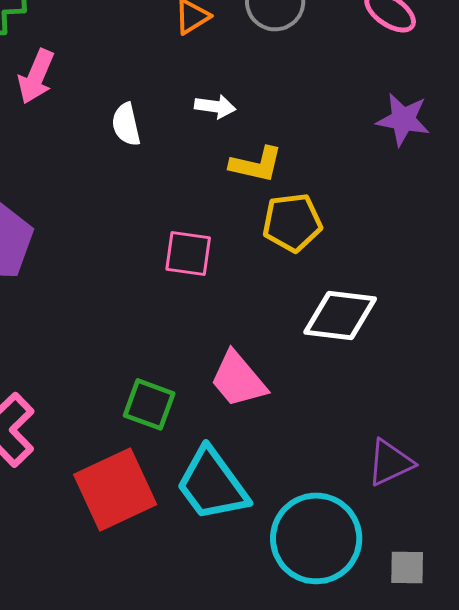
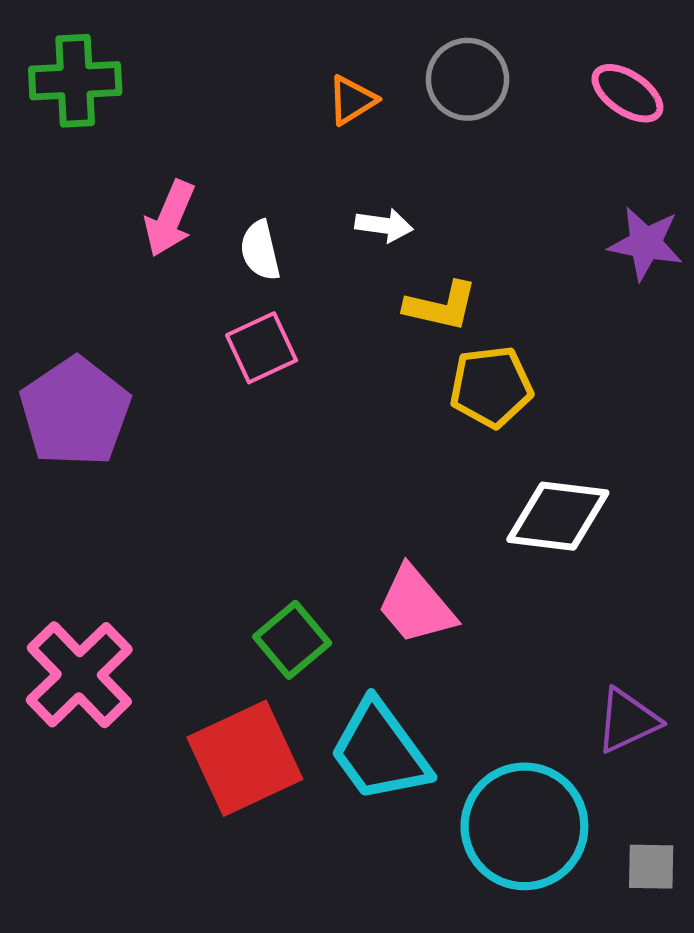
pink arrow: (36, 76) -> (170, 218), moved
pink square: (188, 253) -> (262, 348), moved, turned -33
green square: (149, 404) -> (292, 640), turned 30

